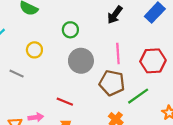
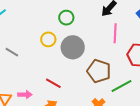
yellow circle: (34, 50) -> (48, 39), moved
pink line: (118, 54) -> (115, 33), moved

